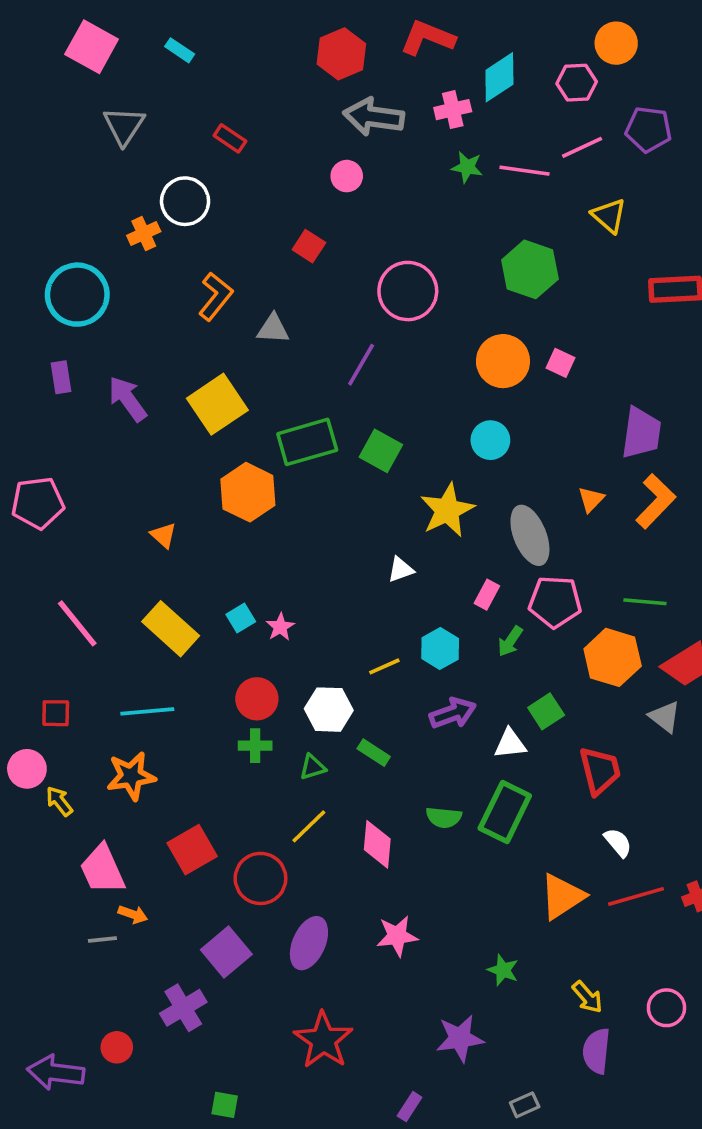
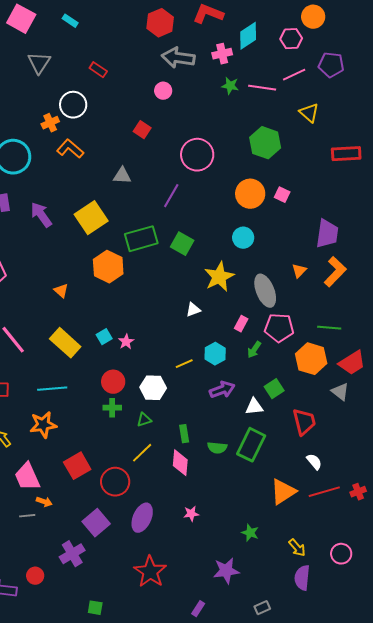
orange L-shape: (216, 296) -> (70, 149), moved, turned -88
green rectangle: (374, 753) -> (184, 434), moved, turned 48
pink star: (397, 936) -> (191, 514), size x0.7

